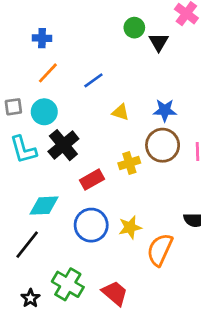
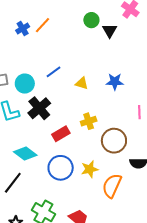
blue cross: (42, 38) -> (23, 29), turned -32
orange line: (48, 73) -> (43, 25), moved
blue line: (93, 80) -> (54, 72), moved
brown circle: (163, 145) -> (114, 141), moved
cyan diamond: (44, 206) -> (25, 154), turned 40

